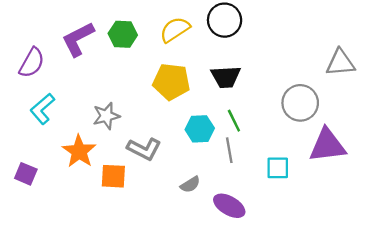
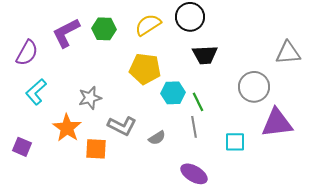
black trapezoid: (226, 77) -> (205, 55), moved
cyan hexagon: (200, 129) -> (173, 93), moved
gray semicircle: (190, 184) -> (157, 138), moved

